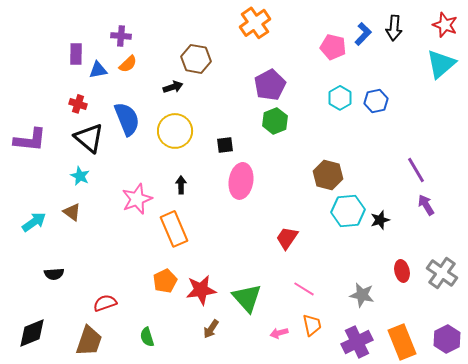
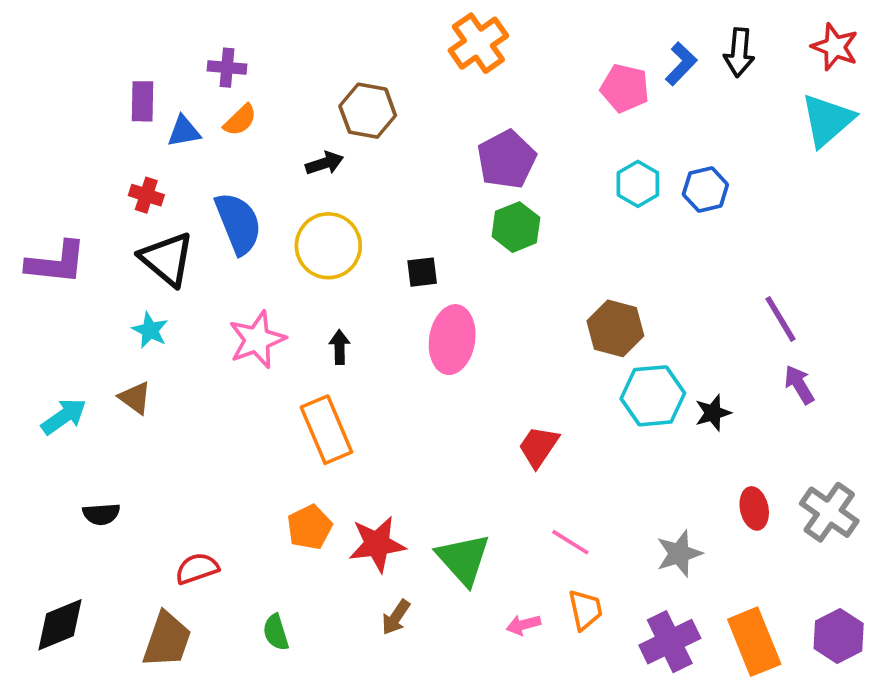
pink star: (137, 199) -> (257, 340), moved
gray star: (362, 295) -> (679, 553), turned -30

